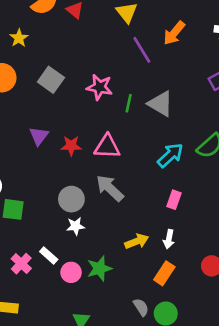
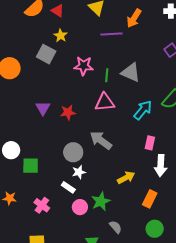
yellow star: (19, 38) -> (61, 36), moved
purple line: (142, 50) -> (111, 34), turned -55
gray square: (51, 80) -> (46, 54), moved
pink triangle: (107, 147) -> (105, 102), moved
white arrow: (169, 239) -> (161, 166), moved, size x1.5
white rectangle: (49, 256) -> (68, 187), moved
gray semicircle: (141, 307) -> (116, 227), moved

